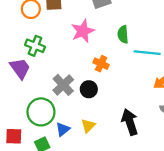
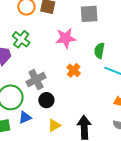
black circle: (89, 89) -> (46, 100), moved
yellow triangle: (88, 126) -> (54, 125), moved

